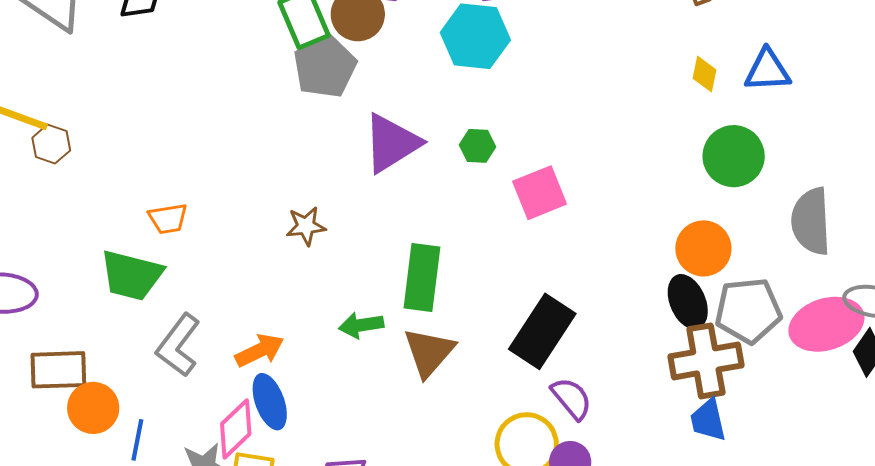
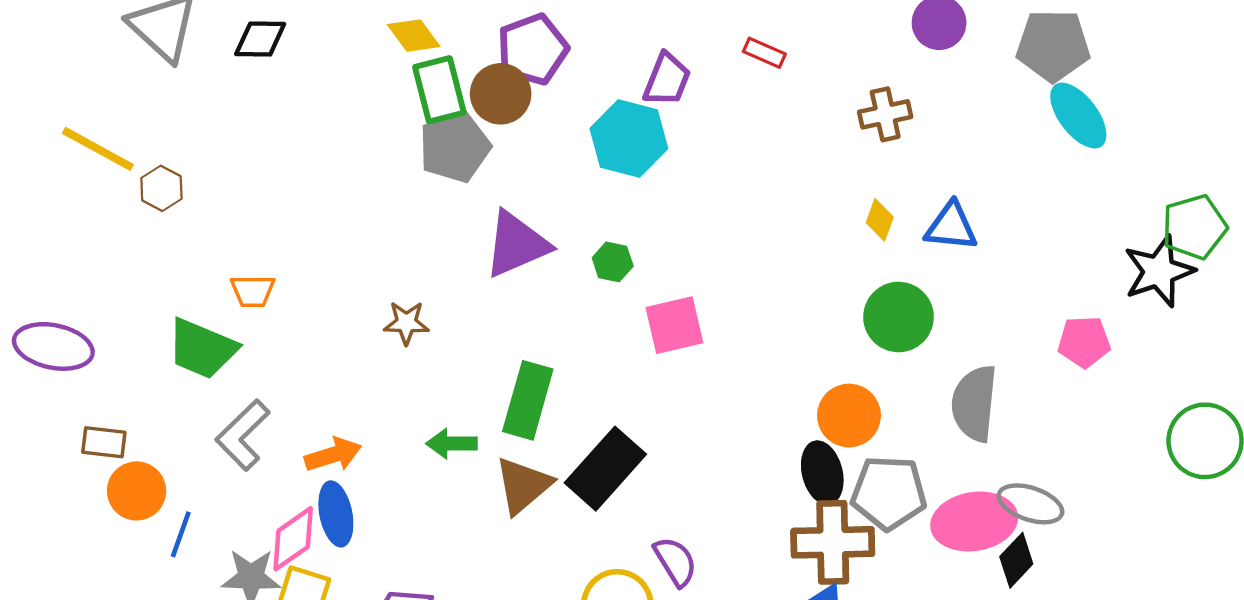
brown hexagon: (51, 144) -> (161, 188), moved
black rectangle: (542, 331) -> (605, 469), moved
brown rectangle: (58, 370) -> (104, 442), size x0.7

